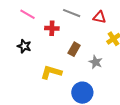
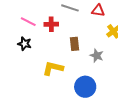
pink line: (27, 14) -> (28, 22), moved
brown rectangle: (74, 49) -> (75, 44), turned -32

